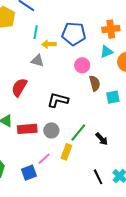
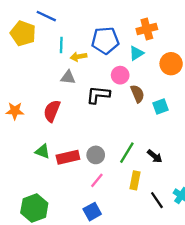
cyan triangle: (106, 52) -> (136, 53), moved
black L-shape: (58, 100) -> (98, 95), moved
yellow rectangle: (66, 152) -> (135, 180), moved
pink line: (44, 159) -> (97, 180), moved
blue square: (29, 173) -> (92, 212), moved

